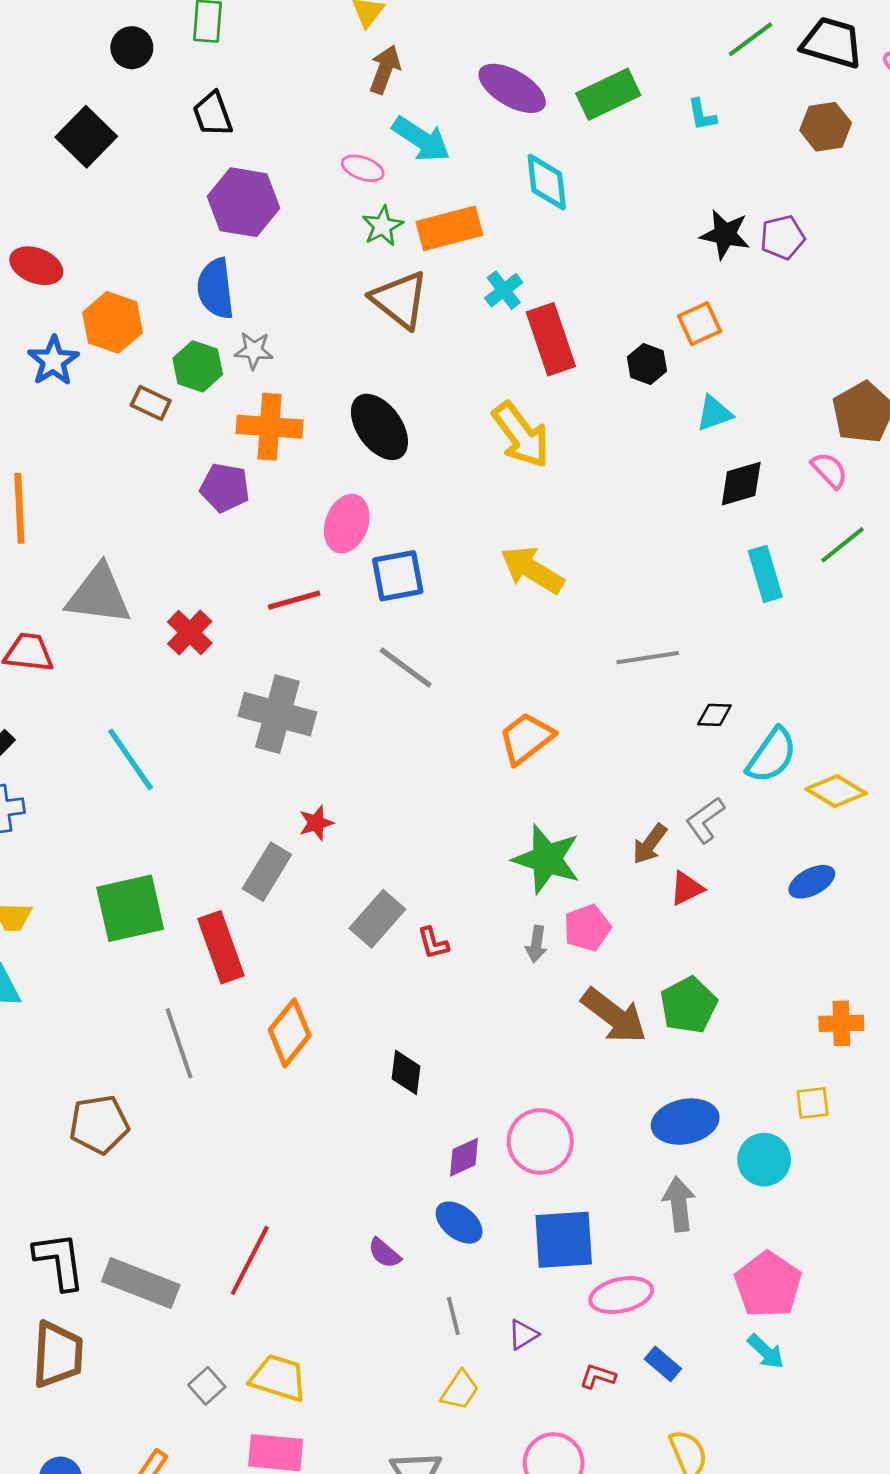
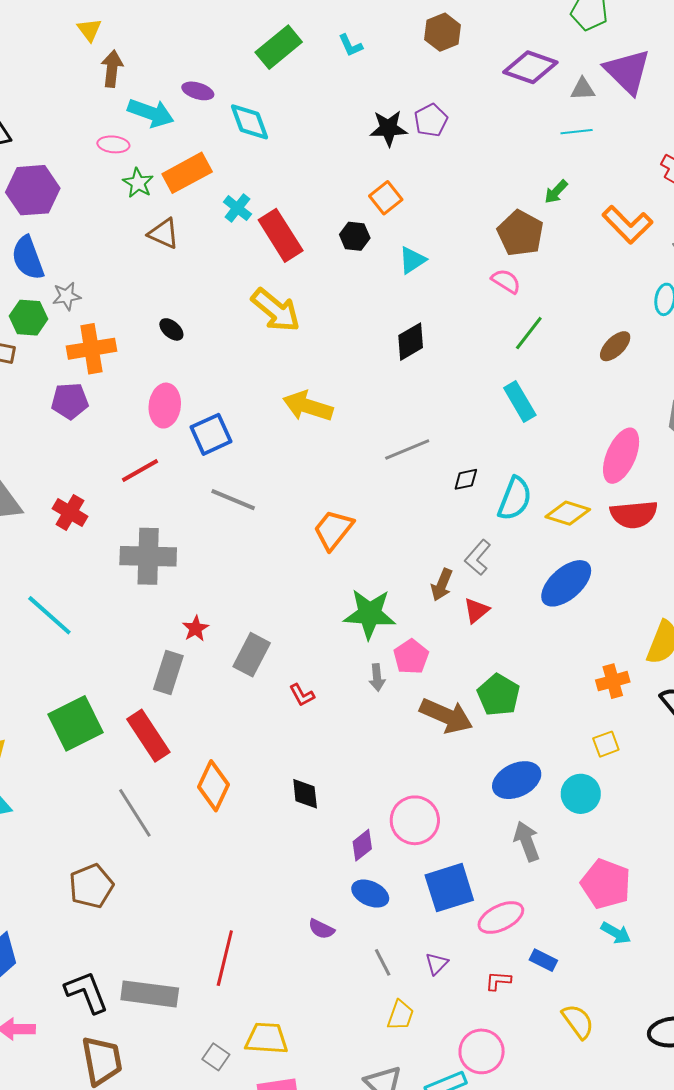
purple ellipse: (512, 88) -> (198, 91), moved, size x0.6
brown triangle: (400, 300) -> (164, 233), size x0.7
black ellipse: (379, 427) -> (171, 329), size x0.5
black diamond: (741, 484) -> (411, 342), moved
cyan rectangle: (765, 574) -> (520, 401), moved
blue ellipse: (812, 882) -> (566, 583), size x1.6
gray rectangle: (377, 919) -> (252, 655), moved

